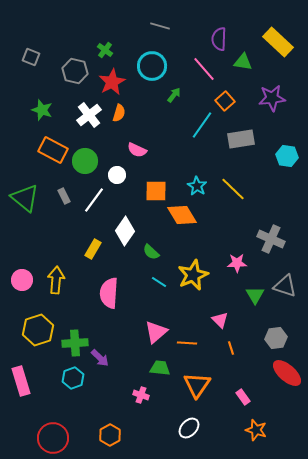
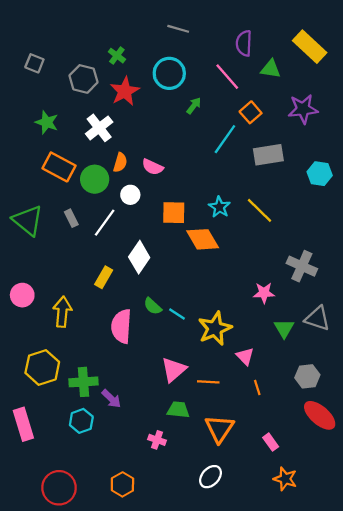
orange semicircle: (119, 113) -> (120, 162), moved
green semicircle: (151, 252) -> (153, 306), moved
yellow star: (193, 275) -> (215, 328), moved
pink circle: (22, 280) -> (22, 295), moved

